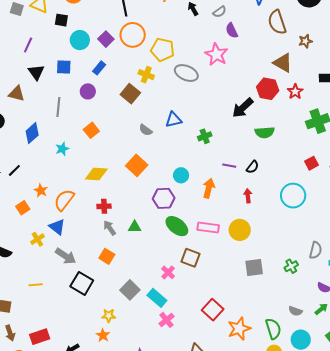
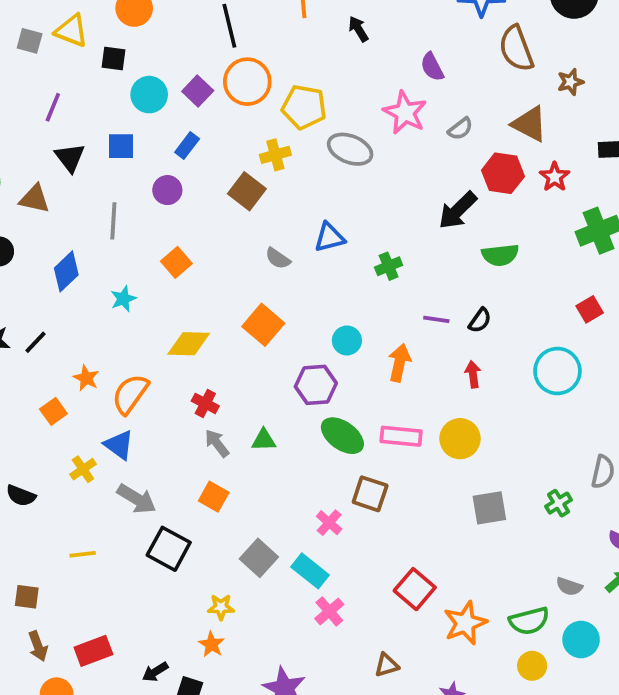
gray semicircle: (219, 12) -> (460, 129), moved
yellow cross: (146, 75) -> (275, 155), turned -35
red cross: (104, 206) -> (205, 403), turned 32
green semicircle: (273, 329) -> (529, 621), turned 95

